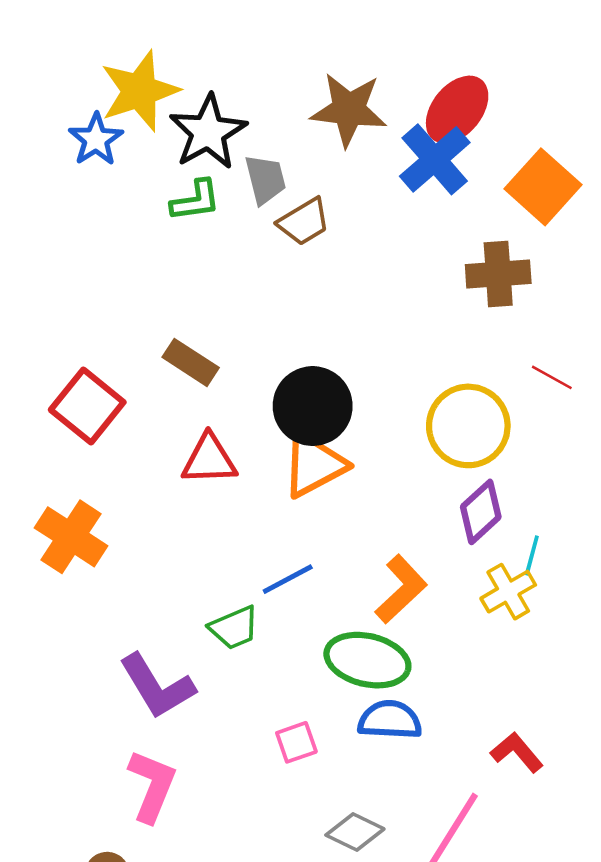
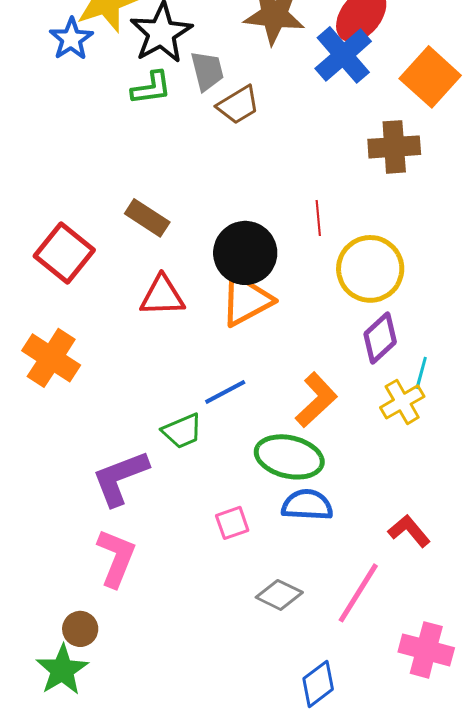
red line: (552, 377) -> (318, 218), moved, turned 56
purple L-shape: (157, 686) -> (120, 478), turned 100

